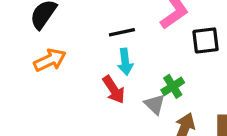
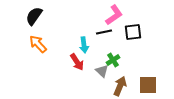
black line: (122, 32) -> (104, 32), moved
orange arrow: (50, 60) -> (38, 44), turned -108

